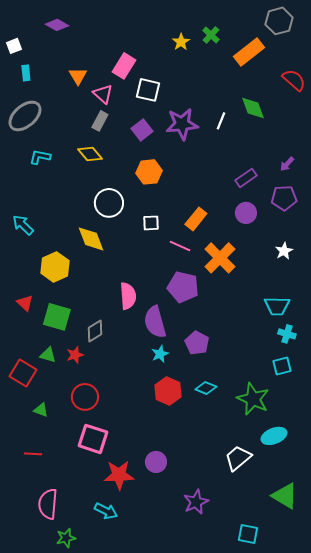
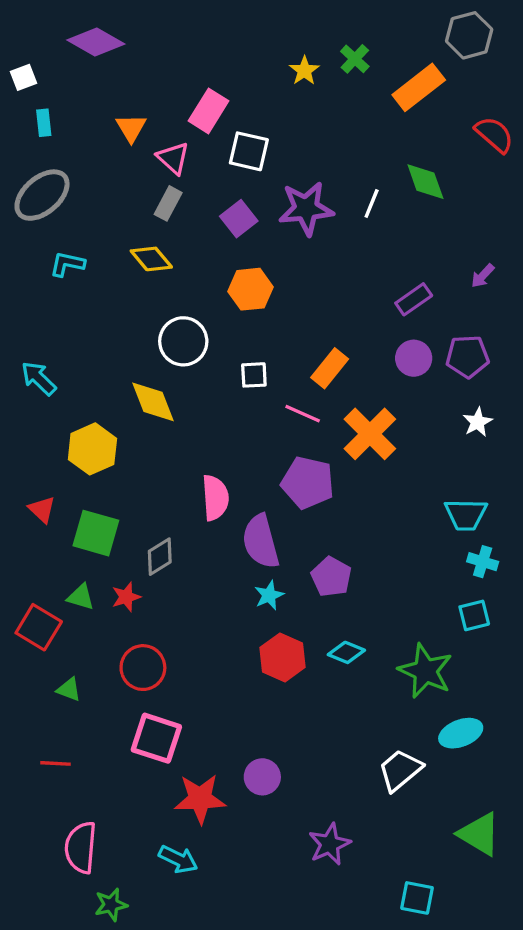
purple diamond: (57, 25) -> (96, 42), size x1.4
purple pentagon: (284, 198) -> (467, 356), moved

